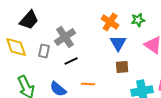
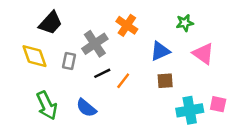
orange cross: (110, 22) -> (127, 25), moved
blue triangle: (118, 43) -> (160, 51), turned 36
orange line: (88, 84) -> (123, 81), moved, turned -56

